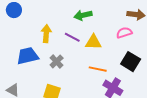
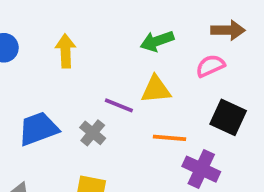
green arrow: (83, 15) -> (157, 41), moved
yellow arrow: (46, 34) -> (66, 51), moved
purple line: (72, 37) -> (119, 105), moved

